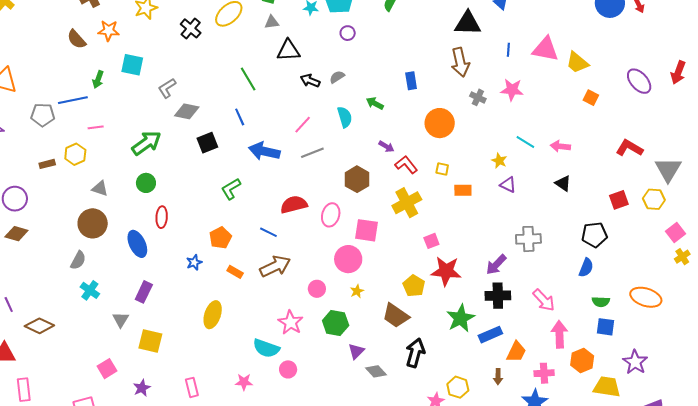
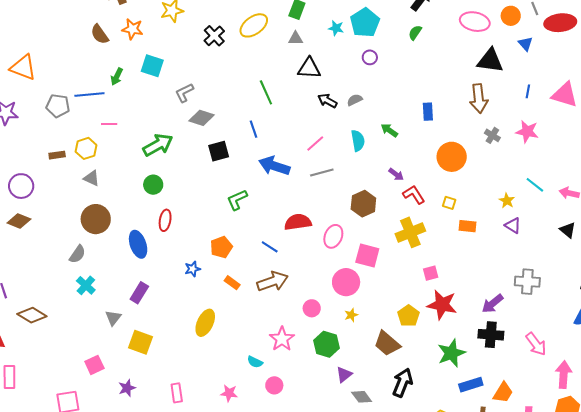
gray triangle: (100, 188) -> (92, 178), moved
pink arrow: (559, 334) -> (564, 375), moved
blue rectangle: (490, 335) -> (471, 385), moved
cyan semicircle: (266, 348) -> (255, 362), size x0.6

